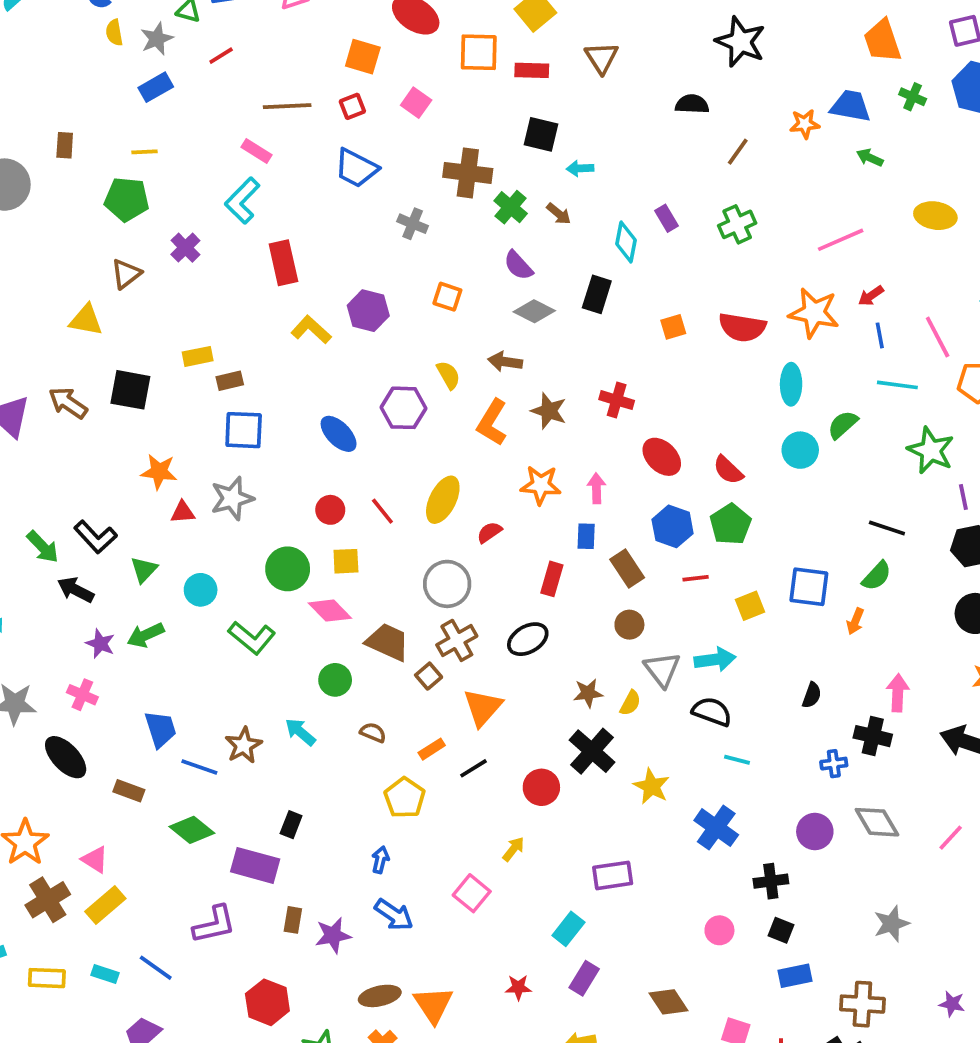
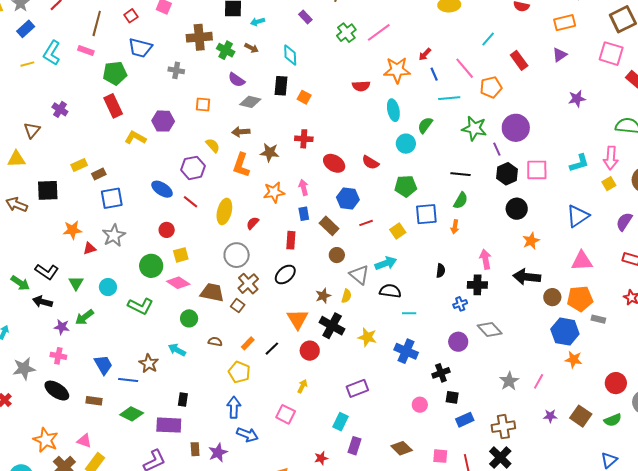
brown line: (287, 106) -> (97, 23), turned -60
green pentagon: (127, 199) -> (115, 73), moved
cyan L-shape: (242, 201) -> (52, 53), moved
purple rectangle: (667, 218) -> (305, 17), moved
pink line: (841, 240) -> (379, 32), moved
orange square: (673, 327) -> (304, 97), moved, turned -32
red semicircle: (742, 327) -> (361, 86), size x0.7
red line: (382, 511) -> (190, 202), moved
green pentagon: (730, 524) -> (406, 186), moved, turned -30
orange triangle: (483, 707) -> (298, 319), moved
pink line: (951, 838) -> (539, 381), moved
blue arrow: (380, 860) -> (234, 407), size x1.5

